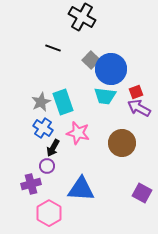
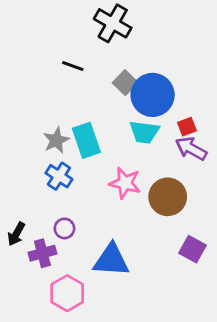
pink star: (78, 133) -> (125, 183), moved
black arrow: (53, 148) -> (16, 234), moved
purple square: (142, 193) -> (192, 249), moved

